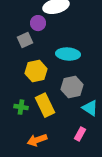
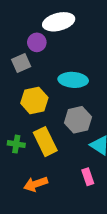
pink rectangle: (80, 134) -> (88, 177), turned -48

